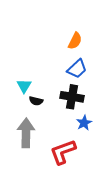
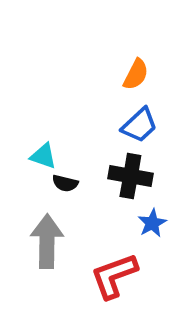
cyan triangle: (24, 86) -> (43, 156), turned -42

